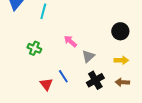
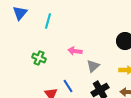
pink arrow: (70, 41) -> (75, 51), turned -32

